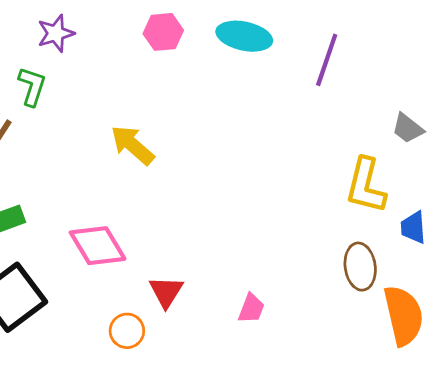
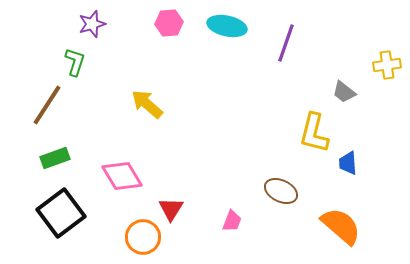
brown ellipse: (360, 267) -> (281, 191), moved, turned -56
orange semicircle: (403, 315) -> (341, 226), turned -36
orange circle: (127, 331) -> (143, 237), size x1.4

